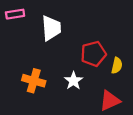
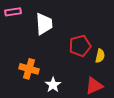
white star: (74, 81) -> (53, 85), moved

